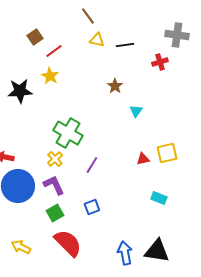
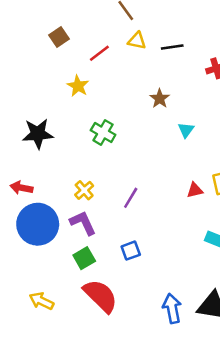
red line: (54, 51) -> (99, 53), moved
black star: (20, 91) -> (38, 134), moved
green cross: (68, 133) -> (103, 132), moved, size x0.7

